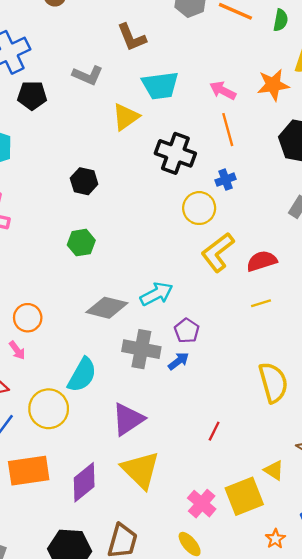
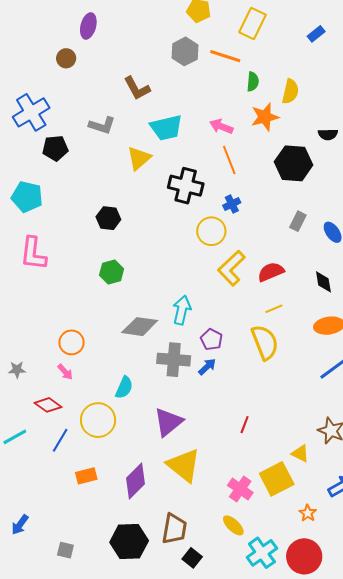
green semicircle: (281, 20) -> (253, 82), moved
cyan arrow: (156, 294) -> (182, 310), turned -44
cyan semicircle: (82, 375) -> (124, 387), size x0.7
yellow semicircle: (273, 382) -> (265, 342), moved
orange rectangle: (29, 471) -> (86, 476), size x0.6

